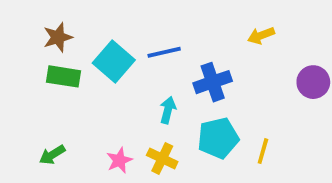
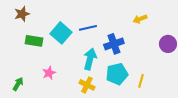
brown star: (58, 37) -> (22, 14), moved
cyan arrow: (168, 110) -> (90, 59), size x1.5
green arrow: (52, 155) -> (18, 84), moved, turned 152
pink star: (119, 160) -> (49, 73), moved

